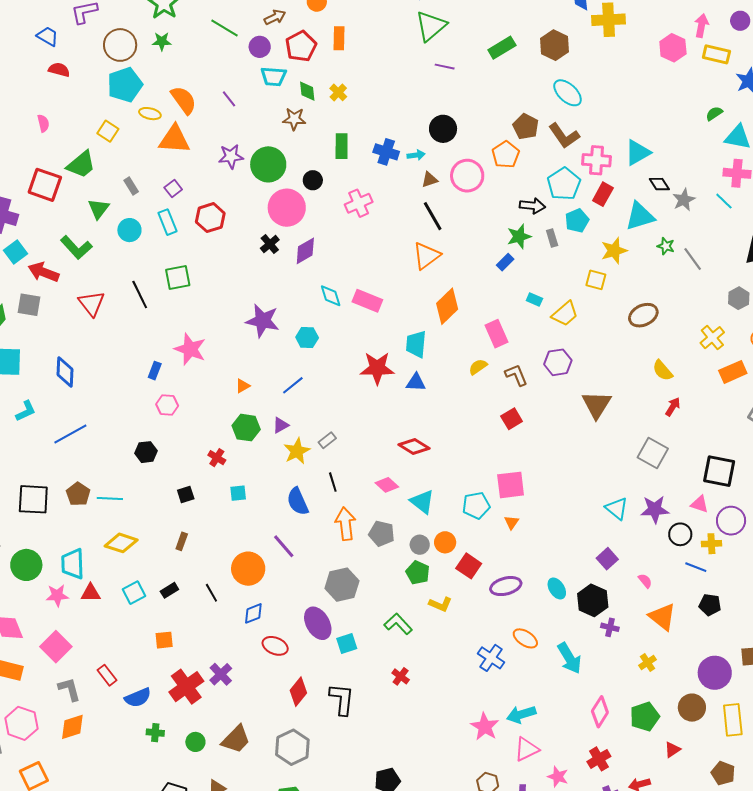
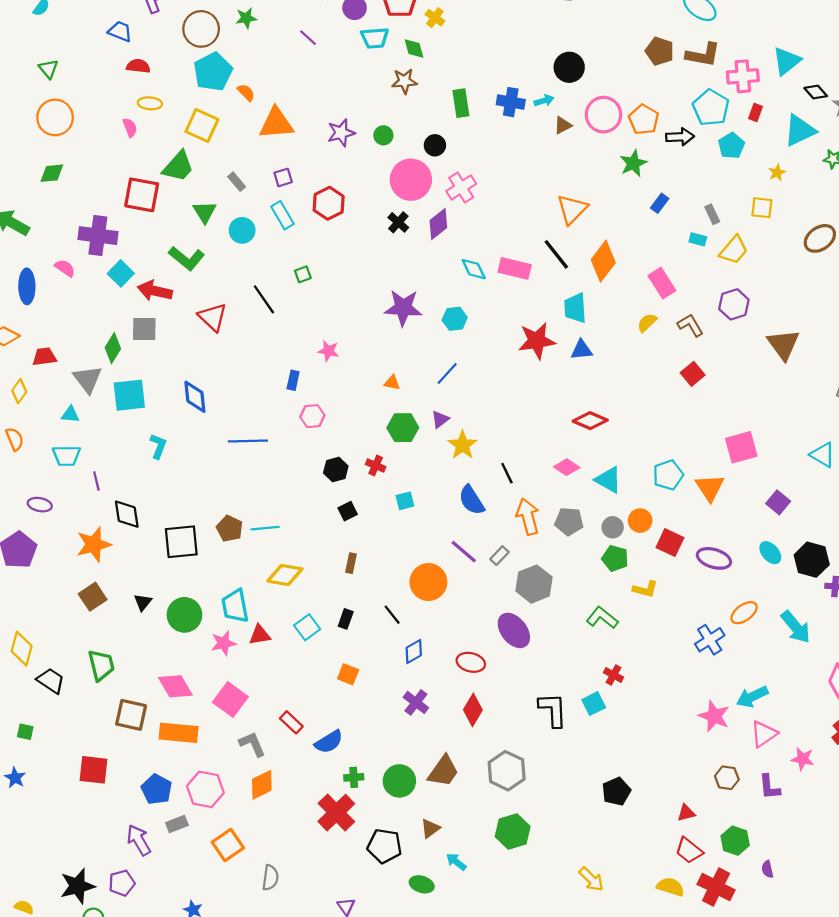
yellow cross: (338, 92) -> (435, 18), moved
purple line: (229, 99) -> (308, 38), moved
orange semicircle: (184, 100) -> (246, 92), moved, size x0.6
yellow ellipse: (150, 114) -> (150, 103), moved
yellow square: (108, 131) -> (202, 125), size x1.4
brown L-shape: (564, 136) -> (703, 55), turned -36
orange pentagon: (506, 155) -> (644, 120), moved
green circle: (268, 164) -> (383, 135), size x0.5
purple square: (173, 188) -> (283, 177), turned 30
red rectangle: (603, 194) -> (756, 112), size x0.7
pink cross: (359, 203) -> (461, 187), moved
black line: (433, 216) -> (556, 254), moved
green star: (519, 236) -> (633, 163), moved
gray rectangle: (552, 238) -> (712, 214), moved
yellow star: (614, 251) -> (777, 173), size x0.6
green square: (178, 277) -> (303, 274), size x0.6
pink star: (190, 349) -> (328, 351), size x0.6
orange triangle: (243, 386) -> (392, 383), turned 49
cyan L-shape: (26, 411) -> (158, 446), turned -35
blue line: (70, 434) -> (248, 441), moved, turned 36
gray rectangle: (327, 440) -> (499, 556), moved
black hexagon: (146, 452) -> (336, 469), moved
pink square: (511, 485) -> (741, 447), moved
orange triangle: (512, 522) -> (710, 488), size x1.8
purple square: (607, 559) -> (778, 502), moved
purple ellipse: (506, 586) -> (714, 558), turned 40
black rectangle: (169, 590) -> (346, 619), turned -30
blue diamond: (253, 613) -> (414, 651), moved
orange ellipse: (525, 638) -> (744, 613), turned -60
orange square: (164, 640) -> (348, 674), turned 36
cyan square: (347, 643) -> (594, 704), moved
blue cross: (491, 658) -> (710, 640), turned 32
red cross: (186, 687) -> (336, 813), moved
red diamond: (298, 692) -> (473, 710), moved
green circle: (195, 742) -> (399, 781), size x1.5

